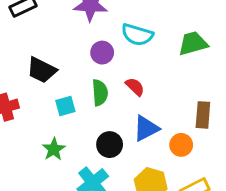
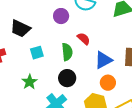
green semicircle: (100, 93) -> (67, 52), moved
blue triangle: (146, 128) -> (103, 60), moved
orange circle: (181, 145) -> (108, 83), moved

